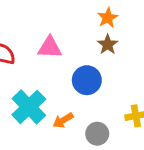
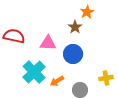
brown star: (108, 44) -> (75, 27), moved
pink triangle: (50, 47) -> (48, 43), moved

